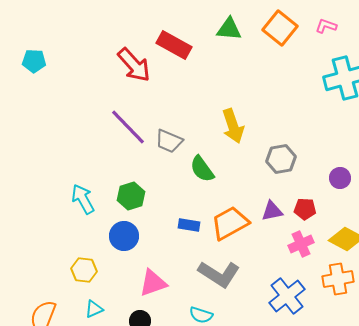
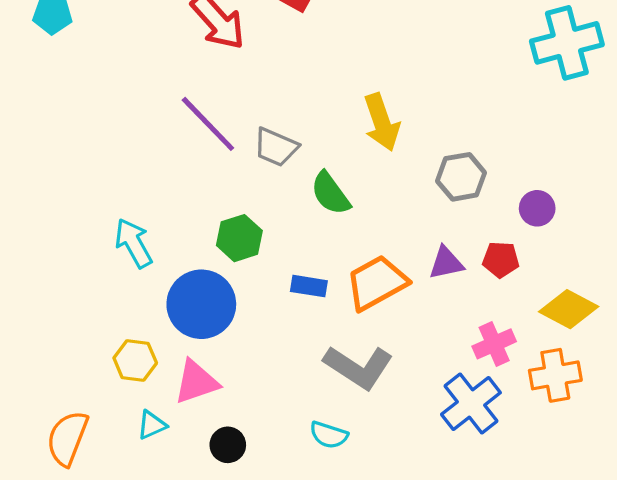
purple circle: (340, 178) -> (537, 208), moved
green hexagon: (131, 196) -> (239, 238), moved
blue circle: (124, 236) -> (201, 304), size x1.4
pink cross: (301, 244) -> (494, 344), moved
pink triangle: (153, 283) -> (196, 382), moved

